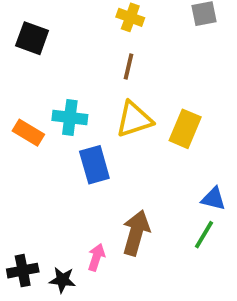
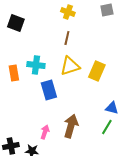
orange rectangle: (28, 133) -> (14, 73), turned 49
pink arrow: (96, 257) -> (45, 132), moved

